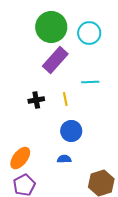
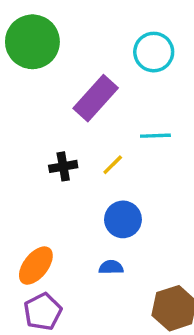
green circle: (51, 27) -> (32, 42), moved
yellow line: (65, 99) -> (113, 165), turned 56

